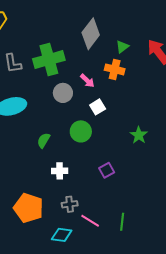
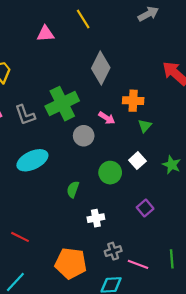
green triangle: (122, 47) -> (145, 126), moved
white square: (98, 107) -> (137, 161), moved

